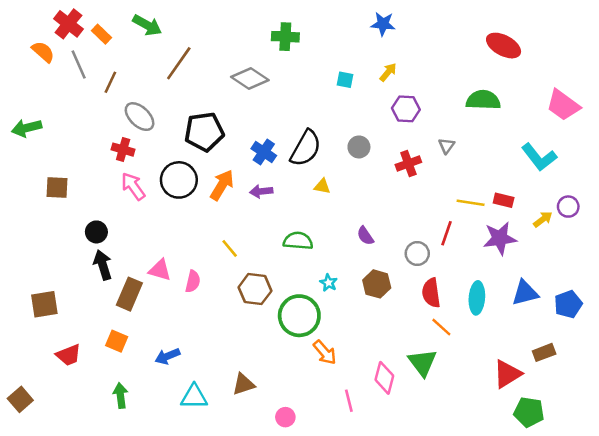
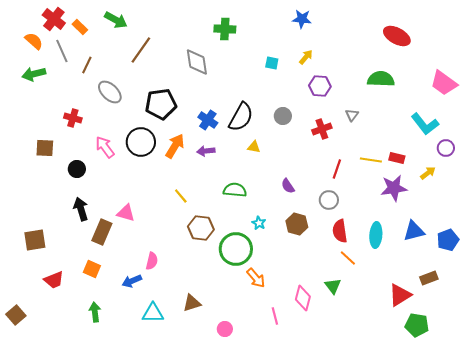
gray diamond: (250, 78) -> (197, 62), turned 48
green arrow: (27, 128) -> (34, 74), moved
red cross: (123, 150) -> (73, 118), moved
purple circle: (568, 207) -> (446, 148), moved
black circle: (96, 232) -> (77, 169), moved
red line: (446, 233) -> (337, 169), moved
pink semicircle: (193, 281) -> (152, 261), moved
green triangle: (422, 363) -> (333, 286), size x0.7

